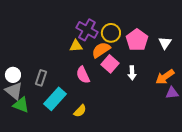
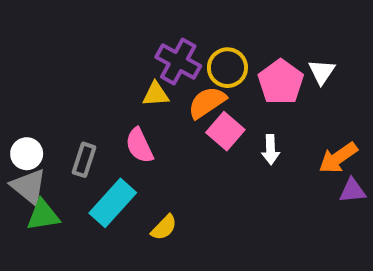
white triangle: (165, 43) -> (322, 72), moved
pink semicircle: (83, 75) -> (139, 146), moved
green triangle: (21, 105) -> (43, 215), turned -30

